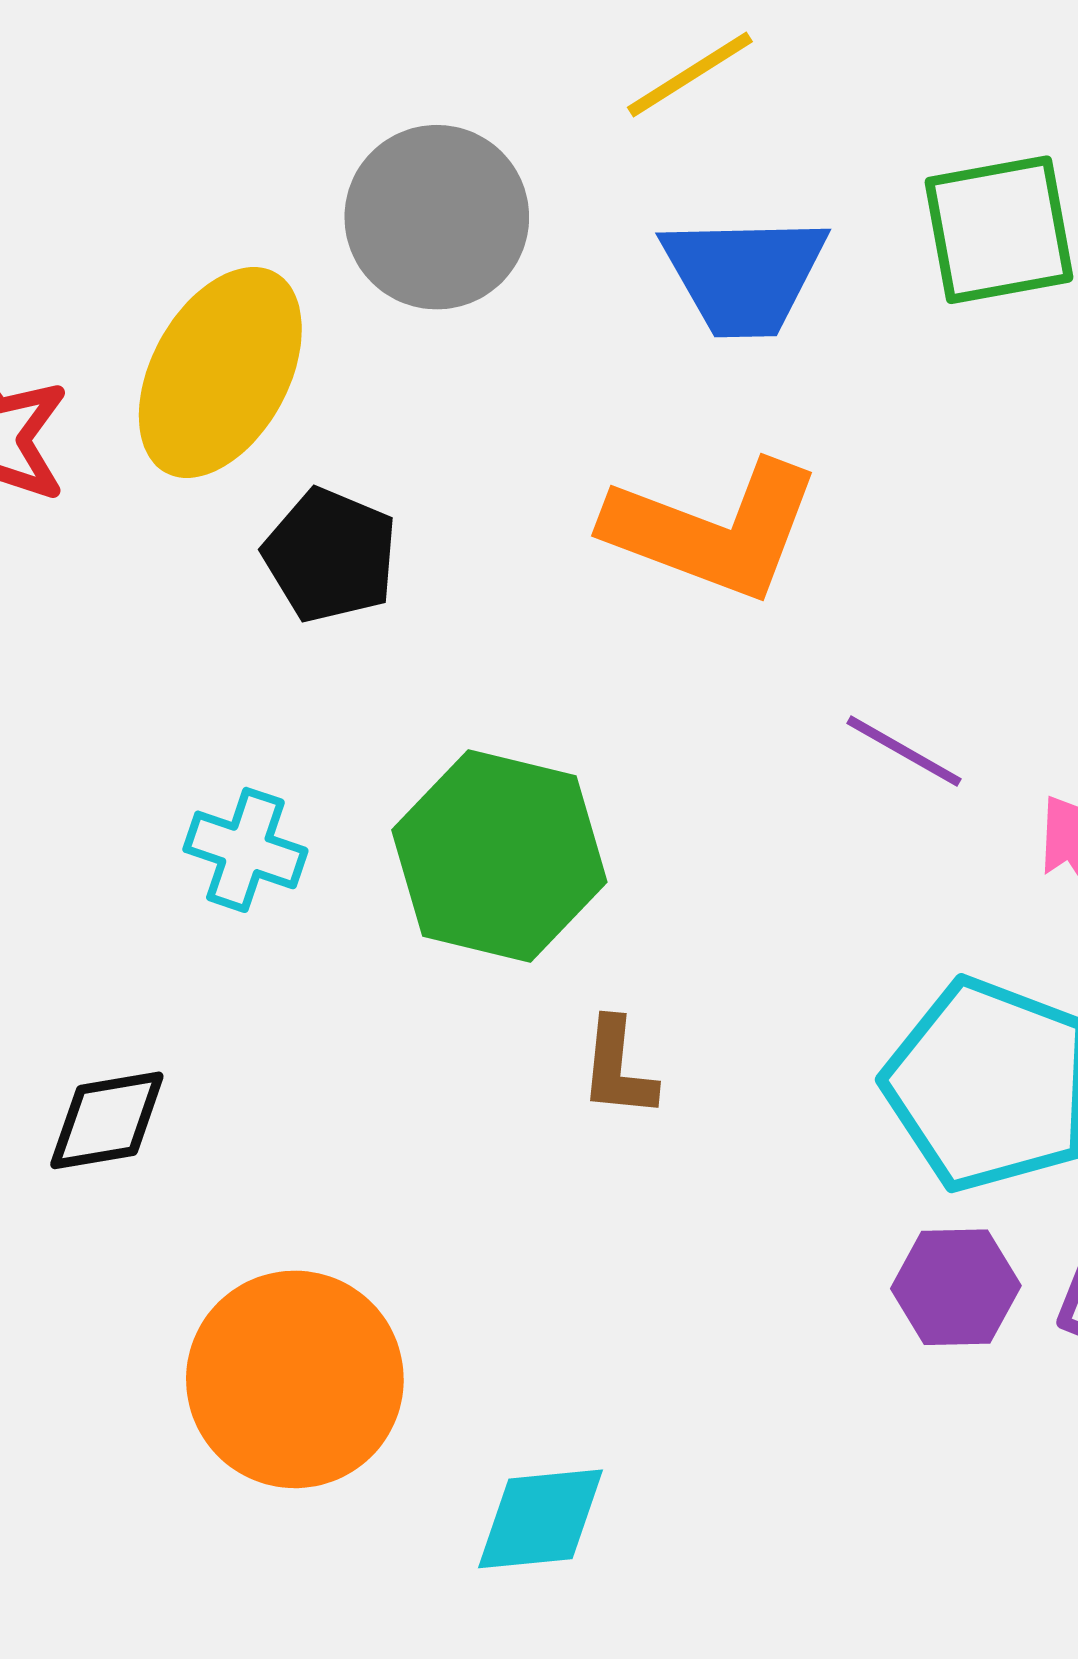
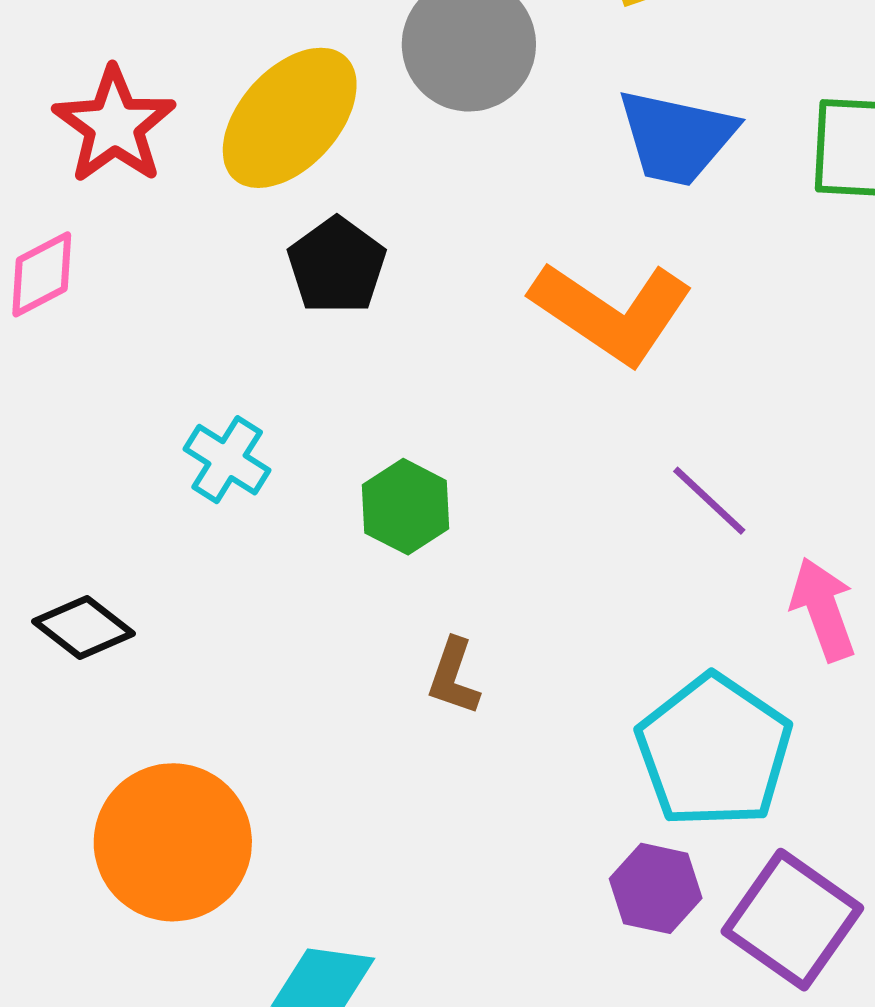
green hexagon: (499, 856) -> (406, 507), size x0.6
black diamond: (107, 1120) -> (84, 628), turned 34

